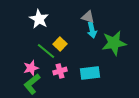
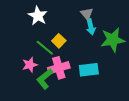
gray triangle: (88, 17) -> (87, 14), turned 32
pink cross: (60, 71) -> (59, 68), size x1.5
green L-shape: (32, 84) -> (45, 79), moved

